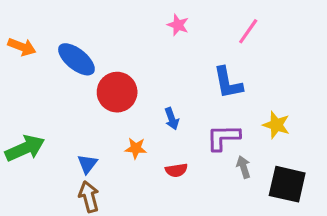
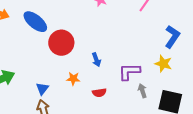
blue L-shape: (228, 83) -> (172, 37), moved, turned -135

